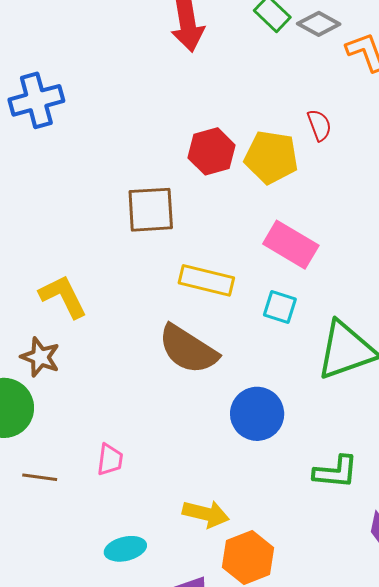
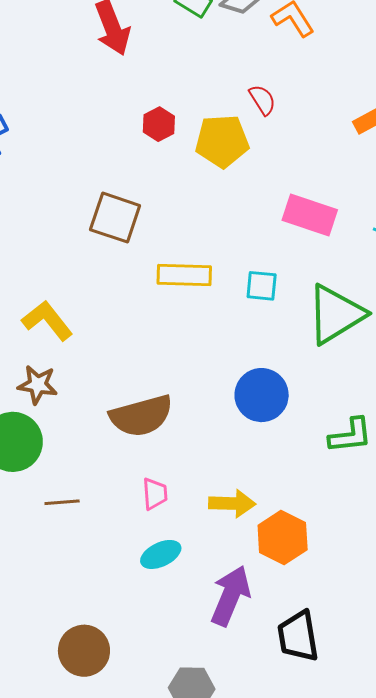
red hexagon: (211, 151) -> (159, 124), moved, size x0.7
brown square: (151, 210) -> (115, 218), turned 34
pink rectangle: (291, 245) -> (310, 215), moved
brown semicircle: (188, 349) -> (141, 416), moved, turned -36
pink trapezoid: (110, 460) -> (155, 494), moved

